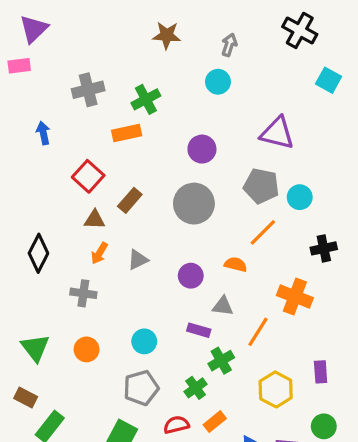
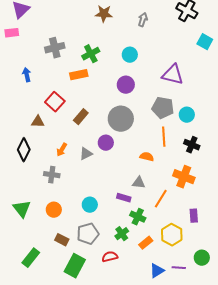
cyan circle: (218, 82) -> (130, 55), moved
brown triangle: (95, 220) -> (38, 122), moved
orange line: (263, 232) -> (164, 137), turned -48
black cross: (324, 248) -> (192, 145), moved, turned 35
purple circle: (191, 276) -> (106, 143), moved
green cross: (221, 361) -> (138, 217), turned -35
purple rectangle: (321, 372) -> (194, 216), moved
brown rectangle: (26, 398) -> (62, 240), moved
orange rectangle: (215, 422) -> (146, 243), moved

